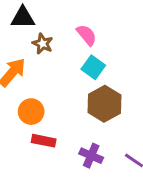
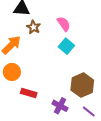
brown hexagon: (104, 104) -> (82, 85), moved
orange circle: (31, 112) -> (12, 72), moved

